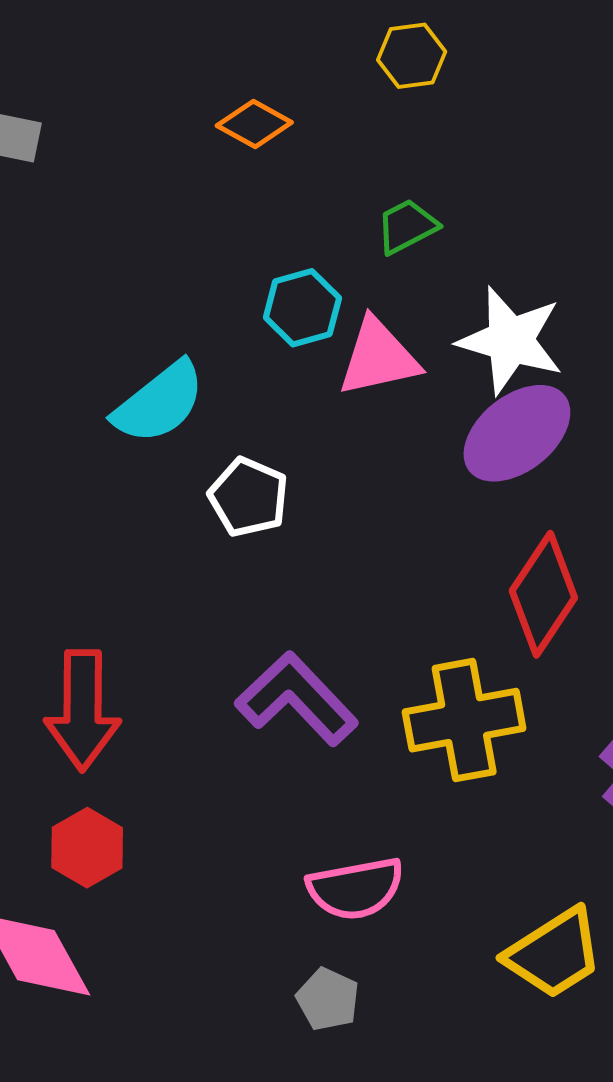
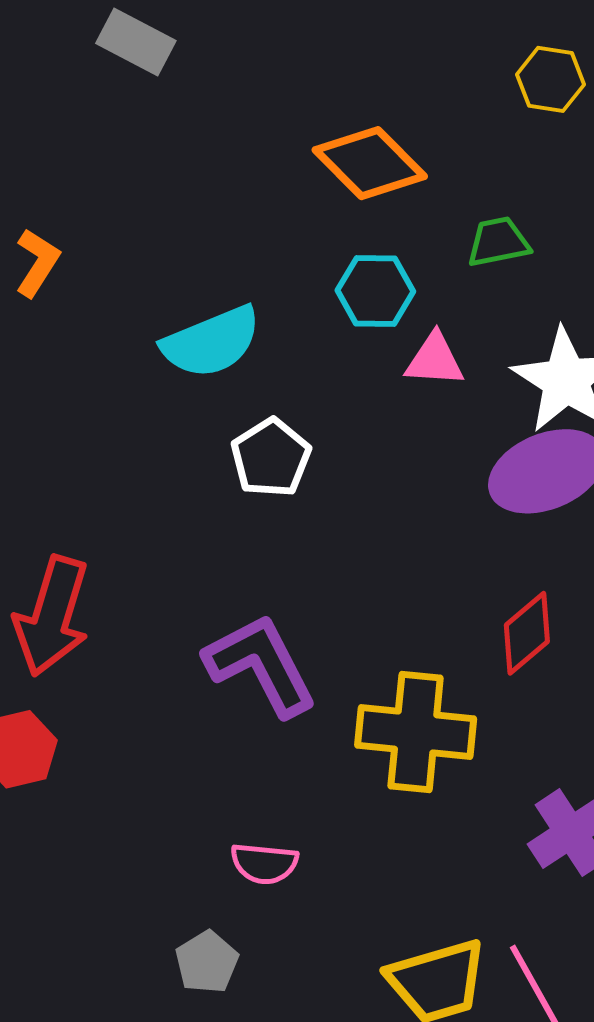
orange diamond: (254, 124) -> (370, 163), moved, size x1.5
pink triangle: (379, 357) -> (435, 360), size x0.7
red diamond: (543, 594) -> (527, 633), size x0.7
pink semicircle: (355, 888) -> (264, 863), size x0.7

